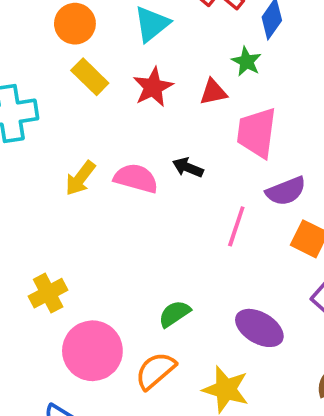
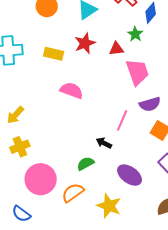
yellow rectangle: (90, 77) -> (54, 54), moved, turned -36
pink trapezoid: (257, 133) -> (137, 72), turned 148
black arrow: (188, 167) -> (104, 143), moved
yellow arrow: (80, 178) -> (15, 115), moved

